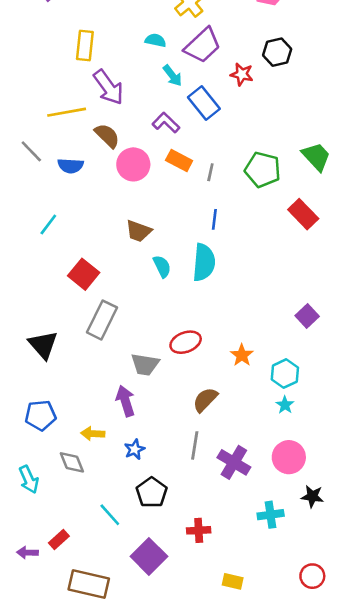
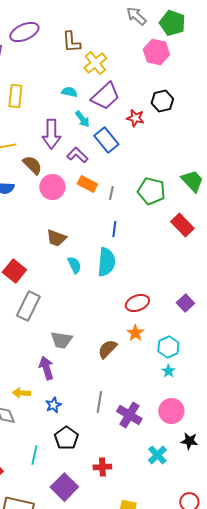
purple arrow: (108, 87) -> (51, 134), moved, turned 36
red ellipse: (186, 342) -> (137, 303), moved
brown semicircle: (205, 400) -> (107, 349), moved
cyan line: (110, 515) -> (34, 455), turned 54
cyan cross: (271, 515) -> (157, 455), turned -36

